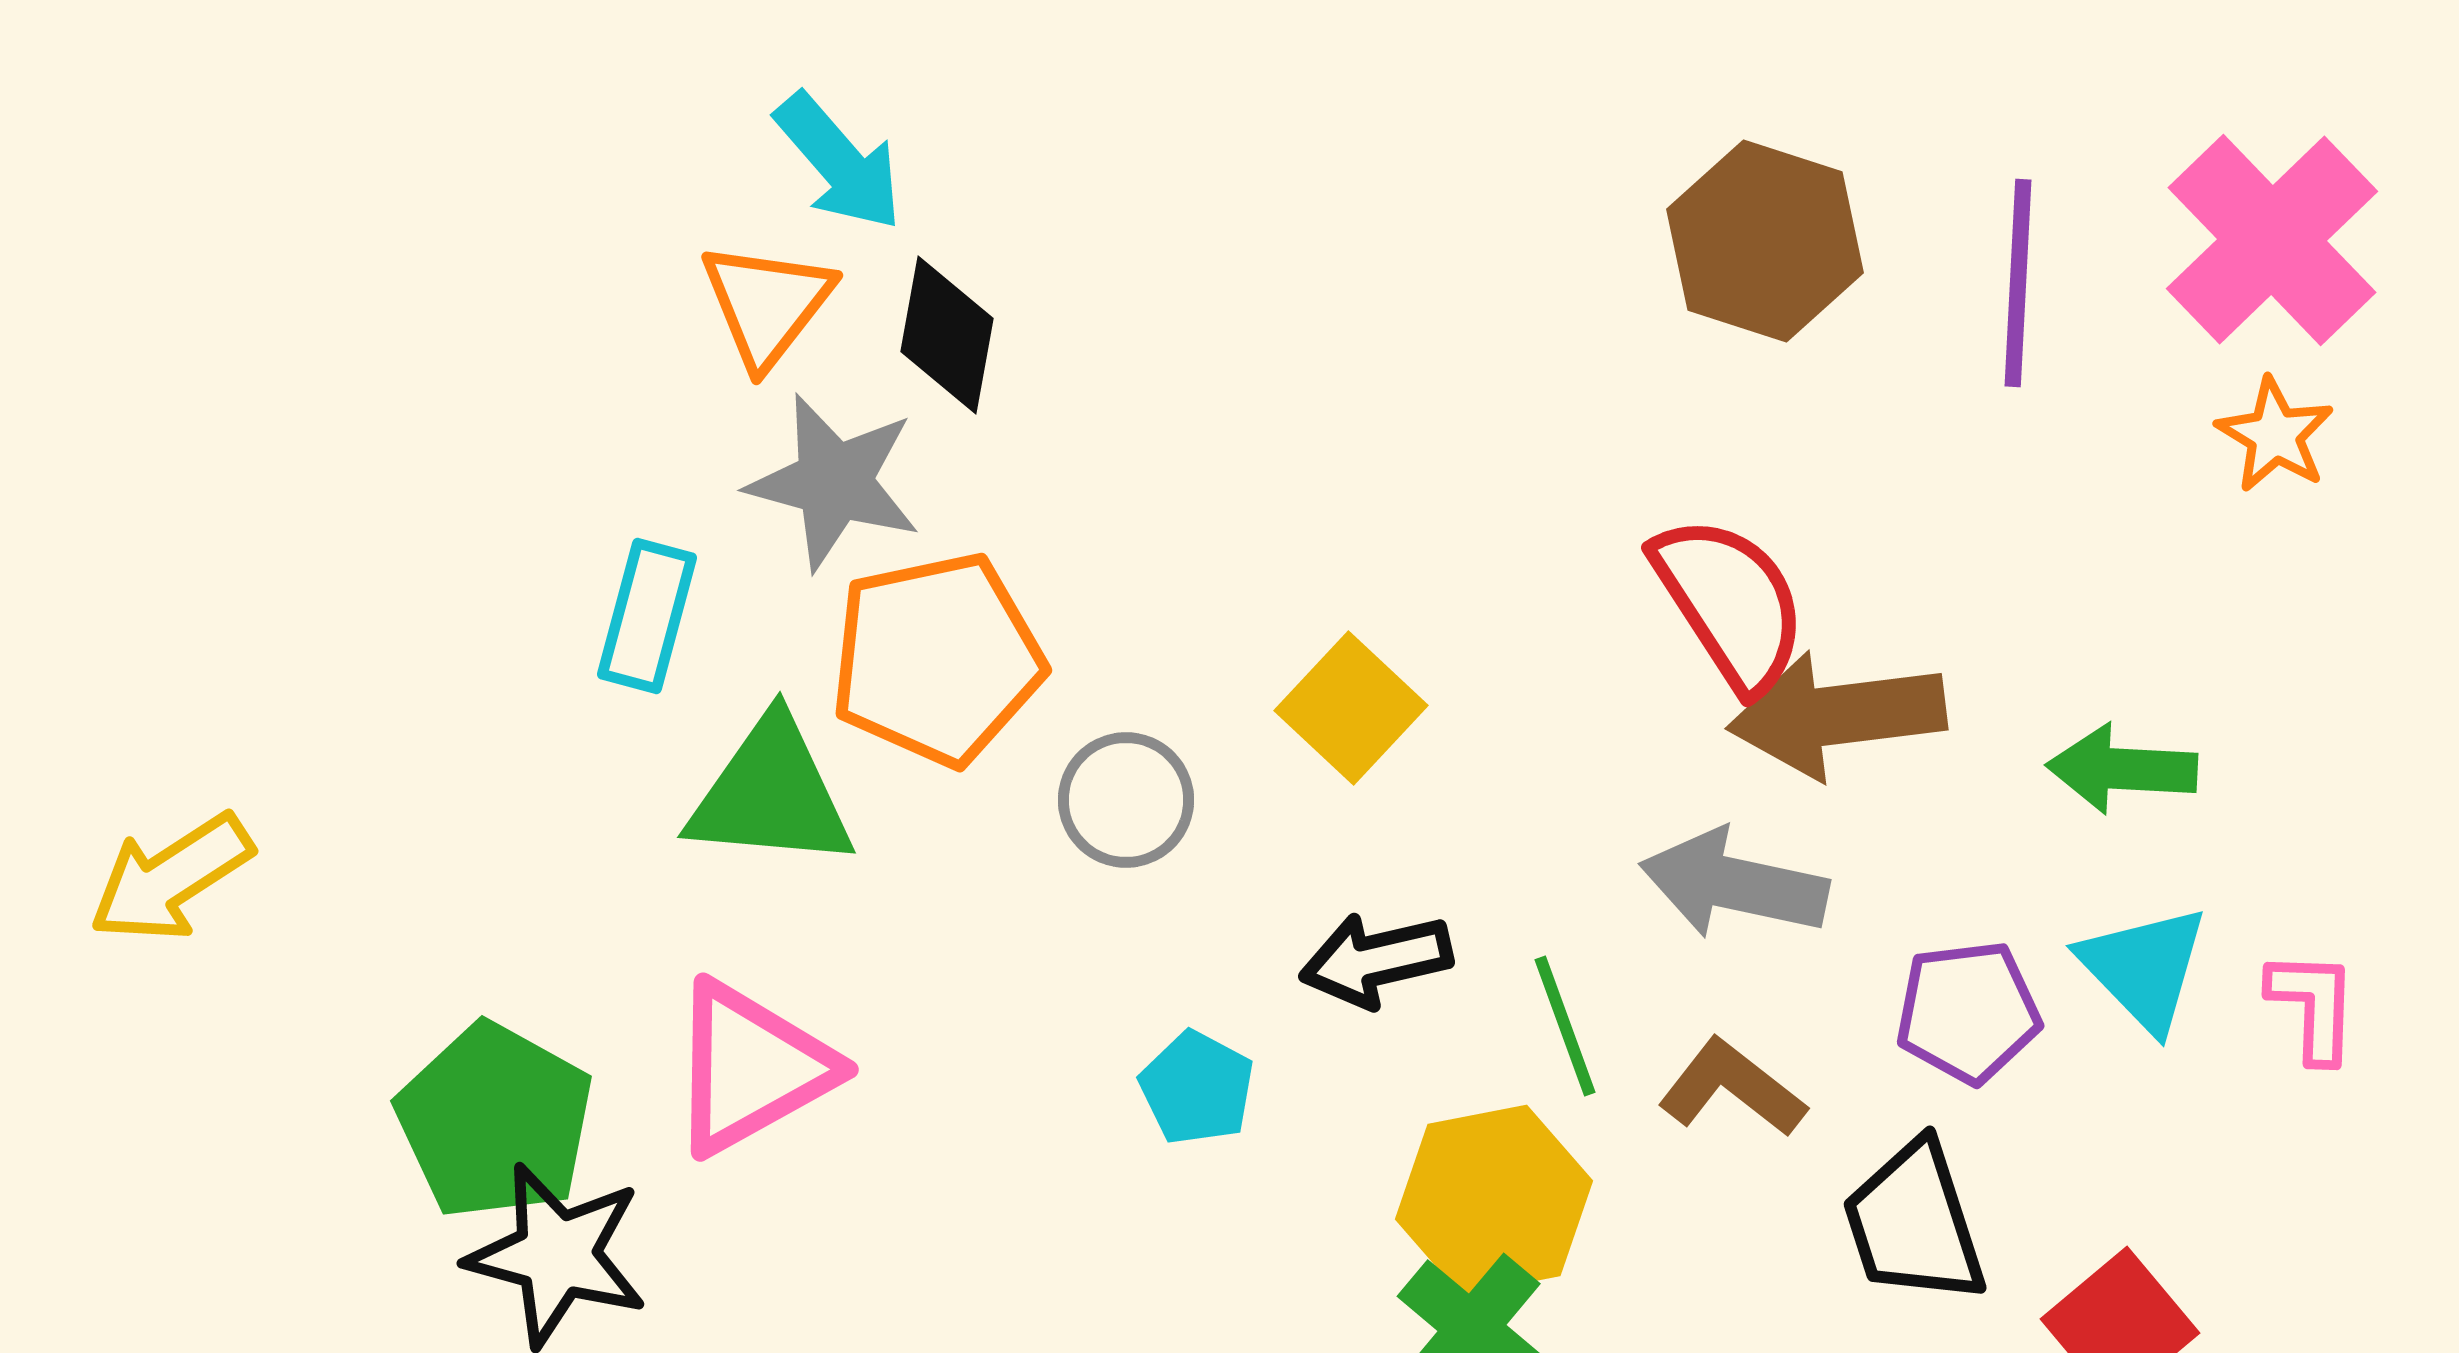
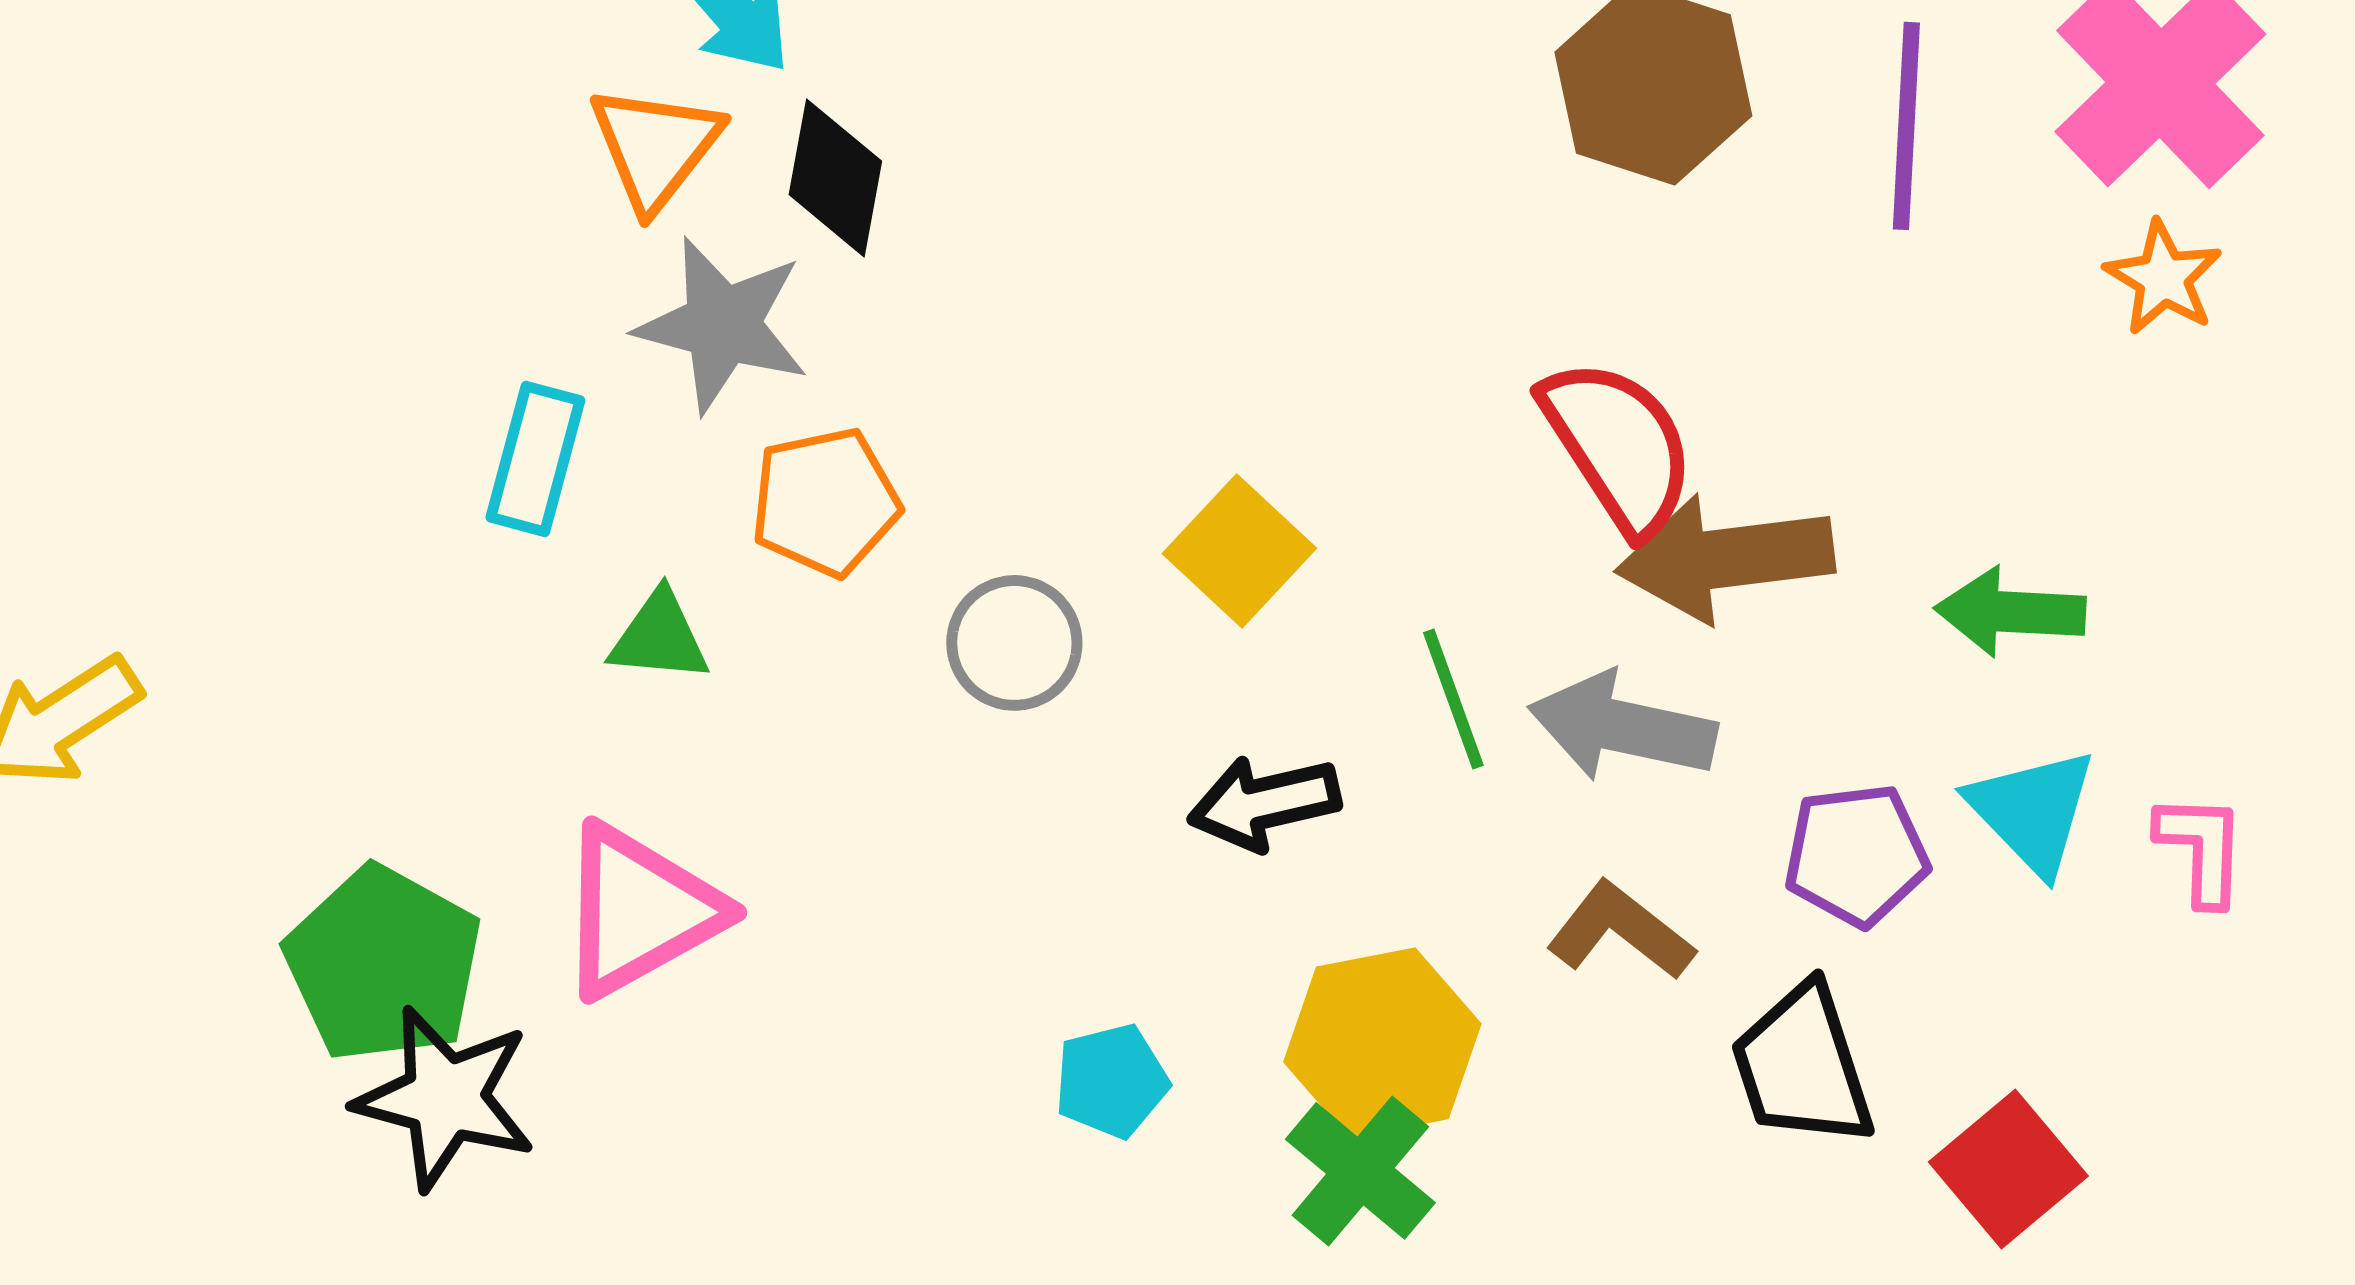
orange pentagon: (937, 659) -> (825, 502), size x0.7
green triangle: (771, 794) -> (659, 637), size x0.6
green line: (1565, 1026) -> (1453, 699), moved
cyan pentagon: (1197, 1088) -> (1111, 1081), moved, turned 30

